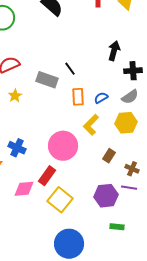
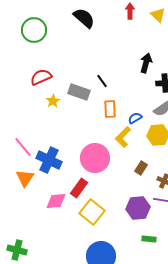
yellow star: (15, 96) -> (53, 101), moved
blue semicircle: (101, 98) -> (135, 118), moved
blue cross: (17, 148) -> (49, 160), size x1.4

